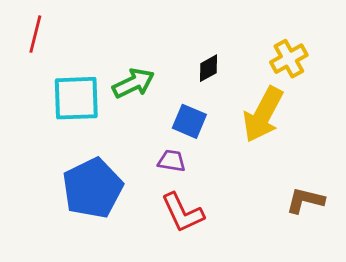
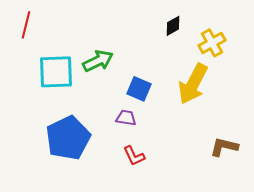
black diamond: (208, 68) -> (173, 26), moved
red L-shape: (183, 213) -> (134, 156), size x0.7

